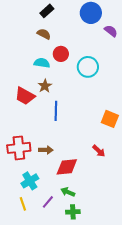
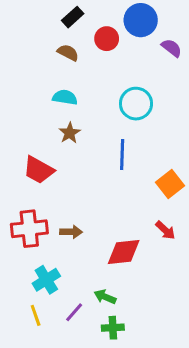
red circle: (61, 54) -> (107, 39), moved
red trapezoid: (25, 96) -> (39, 170), moved
blue line: (56, 111) -> (122, 155), moved
orange square: (110, 119) -> (170, 184), turned 30
red arrow: (99, 151) -> (165, 230), moved
red diamond: (67, 167) -> (124, 252), moved

